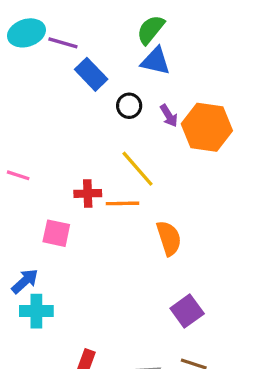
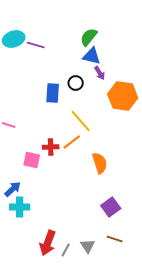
blue rectangle: (91, 74) -> (53, 93), moved, turned 48
purple arrow: (169, 116) -> (100, 73), moved
red cross: (88, 193) -> (51, 147), moved
orange line: (122, 203) -> (72, 142), turned -36

